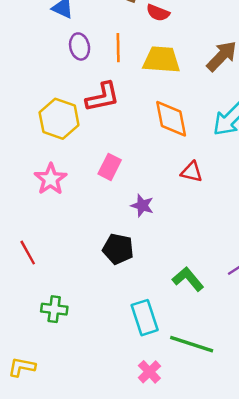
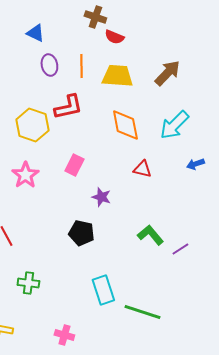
green L-shape: (188, 279) -> (150, 235), moved
pink cross: (149, 372) -> (64, 335), moved, turned -30

